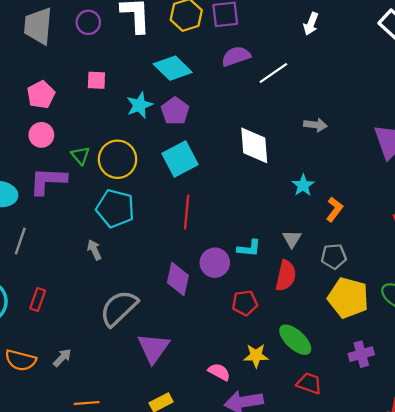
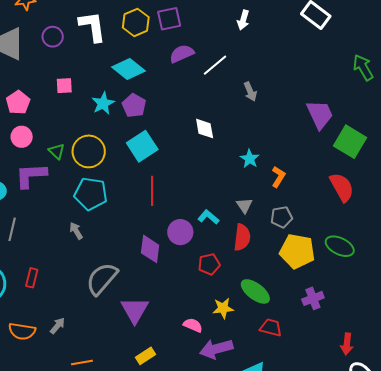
gray arrow: (315, 125) -> (250, 92), moved, turned 66
white diamond: (254, 145) -> (205, 129), size x0.7
cyan L-shape: (249, 248) -> (208, 217), turned -140

